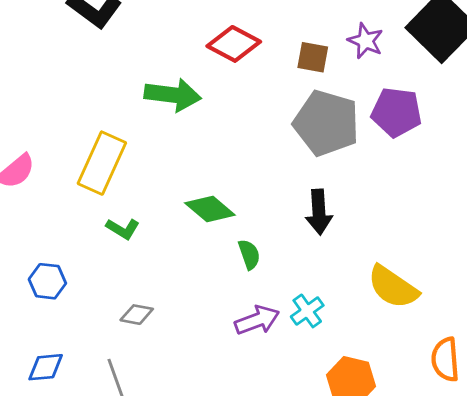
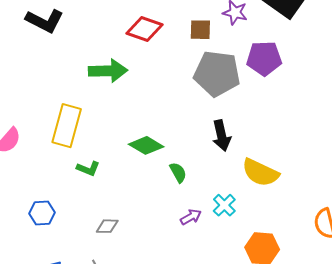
yellow semicircle: (393, 287) -> (260, 173), moved
purple arrow: (257, 320) -> (191, 217), size x0.7

